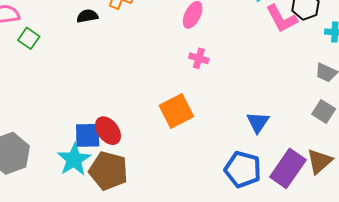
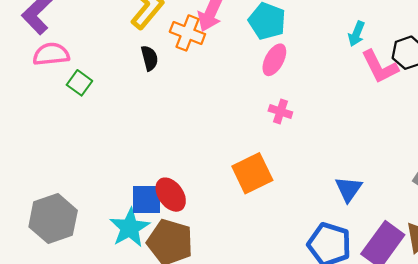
black semicircle: (87, 16) -> (150, 58), turned 85

